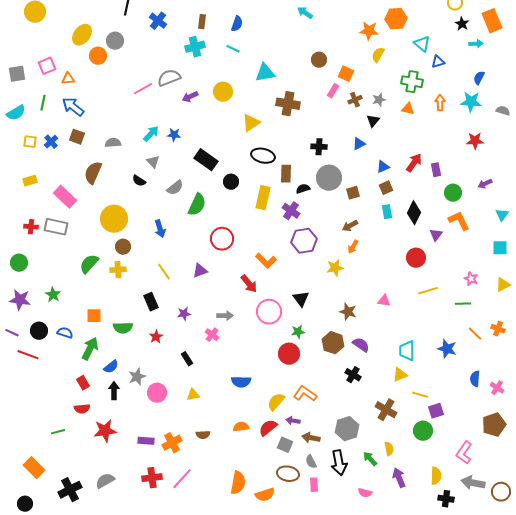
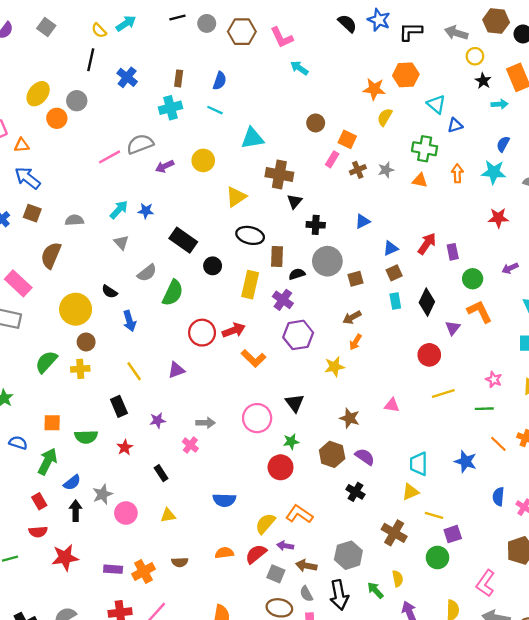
black triangle: (373, 121) -> (295, 201), moved
black semicircle: (139, 181) -> (110, 292), moved
red arrow: (249, 284) -> (234, 330), moved, turned -72

